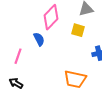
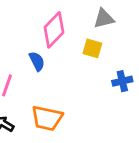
orange trapezoid: (75, 79) -> (47, 118), moved

